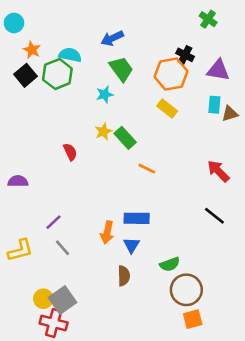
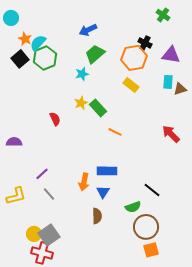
cyan semicircle: (70, 55) -> (38, 43), moved, turned -60
green trapezoid: (121, 69) -> (95, 54), turned -95
black line: (214, 216) -> (152, 190), moved

